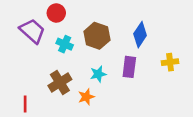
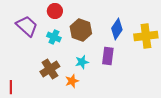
red circle: (56, 13) -> (55, 11), moved
yellow cross: (170, 62) -> (146, 36), moved, size x1.6
red line: (25, 104) -> (11, 87), moved

